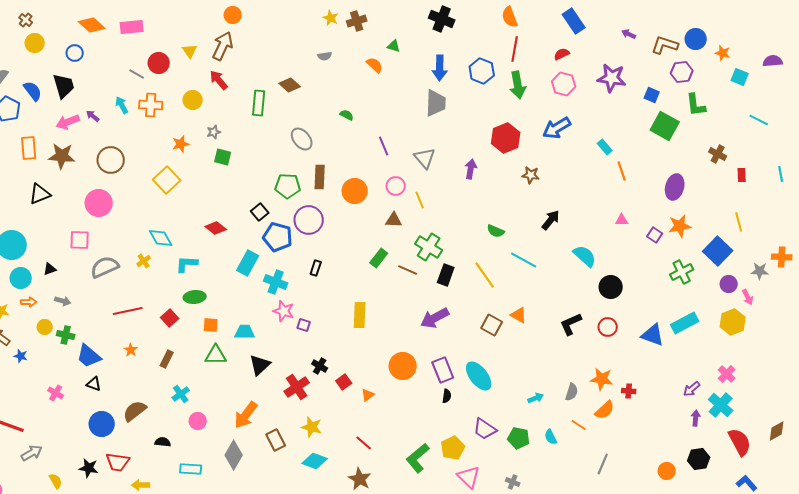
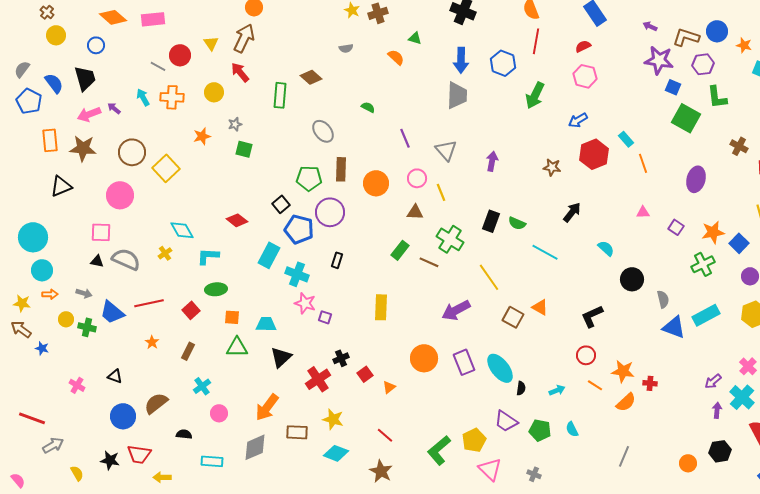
purple star: (612, 78) -> (659, 60), moved
green arrow: (518, 85) -> (535, 95), moved, turned 36
blue arrow: (557, 128) -> (578, 120), size x0.7
red hexagon: (506, 138) -> (594, 154), moved
yellow square: (167, 180) -> (166, 168), moved
orange star: (680, 226) -> (713, 232), moved
blue square: (718, 251) -> (739, 243), size x0.7
cyan semicircle: (585, 256) -> (606, 248), size x0.7
gray semicircle: (105, 267) -> (126, 259), turned 48
black triangle: (50, 269) -> (97, 261), moved, turned 32
black rectangle: (446, 275) -> (491, 221), moved
yellow line: (485, 275) -> (489, 277), moved
red circle: (608, 327) -> (586, 355), moved
blue trapezoid: (89, 356) -> (112, 312), moved
black cross: (320, 366) -> (341, 358), turned 35
gray semicircle: (572, 392) -> (663, 299), moved, turned -30
black semicircle: (447, 396) -> (521, 388), moved
orange line: (579, 425) -> (595, 385), moved
brown rectangle: (276, 440) -> (297, 432), turned -60
gray diamond: (234, 455) -> (255, 447), turned 36

